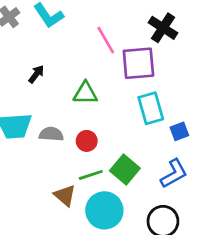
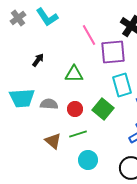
green square: (125, 170) -> (103, 109), moved
brown triangle: (65, 195) -> (53, 141), moved
cyan circle: (104, 210) -> (88, 160), size x0.7

